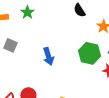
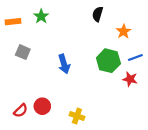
black semicircle: (79, 10) -> (98, 14), turned 48

